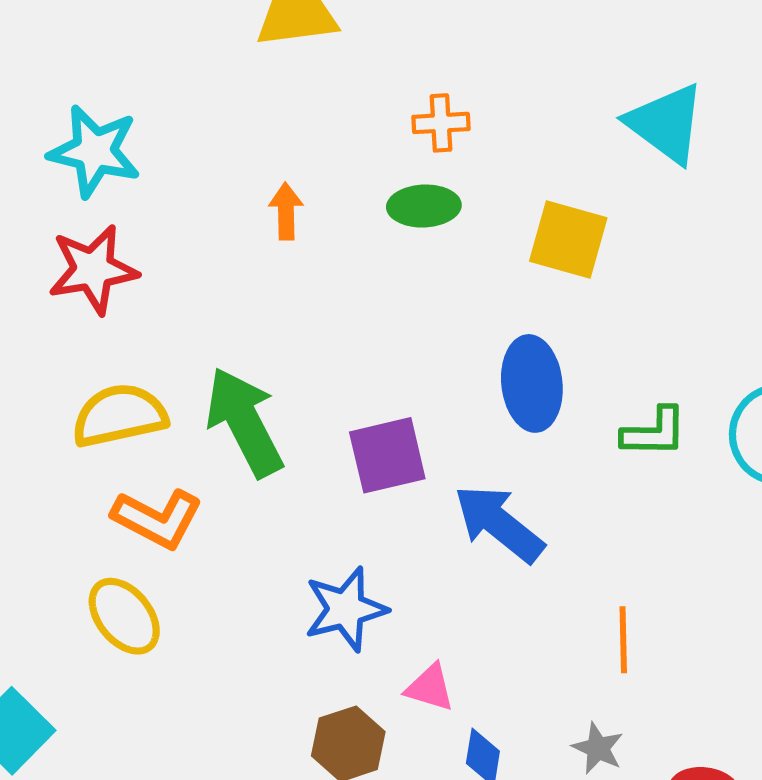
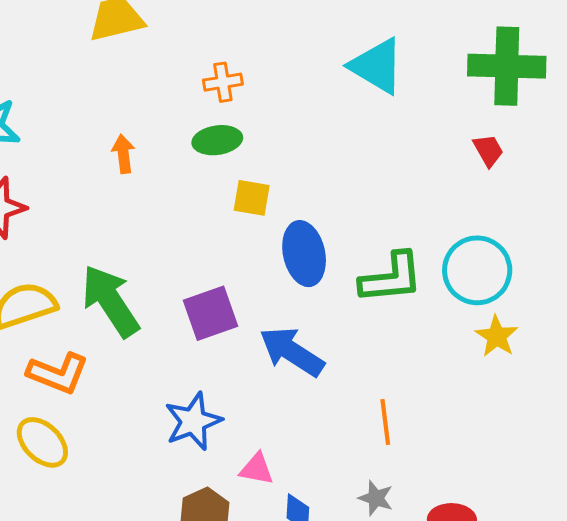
yellow square: (568, 239) -> (252, 198), moved, size x0.7
green L-shape: (654, 432) -> (391, 278), size x1.4

